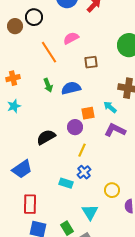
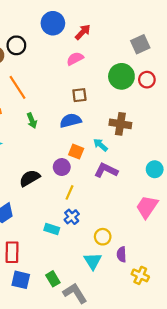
pink semicircle: (71, 38) -> (75, 59), moved
orange line: (49, 52) -> (17, 87), moved
blue semicircle: (71, 88) -> (71, 121), moved
orange square: (88, 113) -> (76, 152), turned 32
cyan triangle: (90, 212) -> (93, 261), moved

